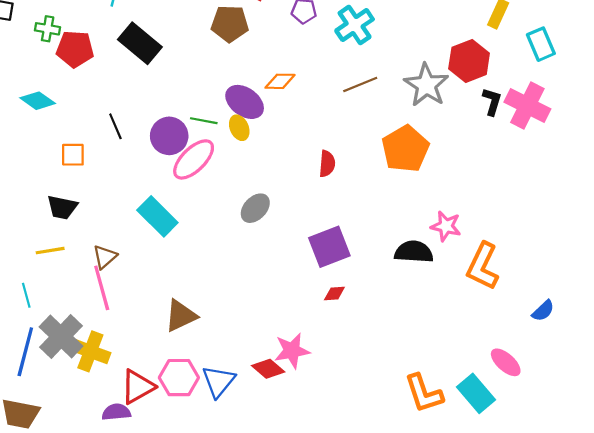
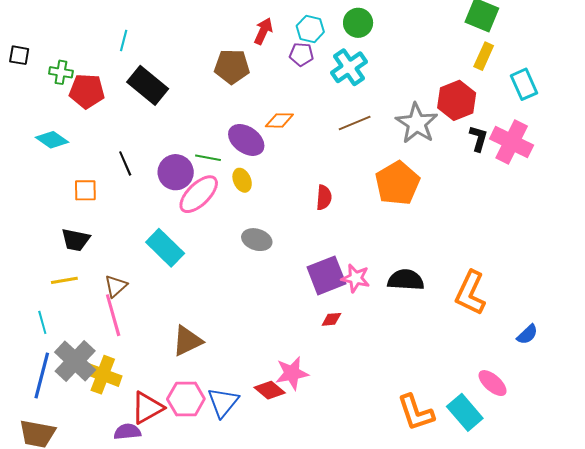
yellow ellipse: (239, 128) -> (242, 180), moved
gray ellipse: (255, 208) -> (257, 240), turned 64
pink star: (446, 226) -> (356, 278), moved

